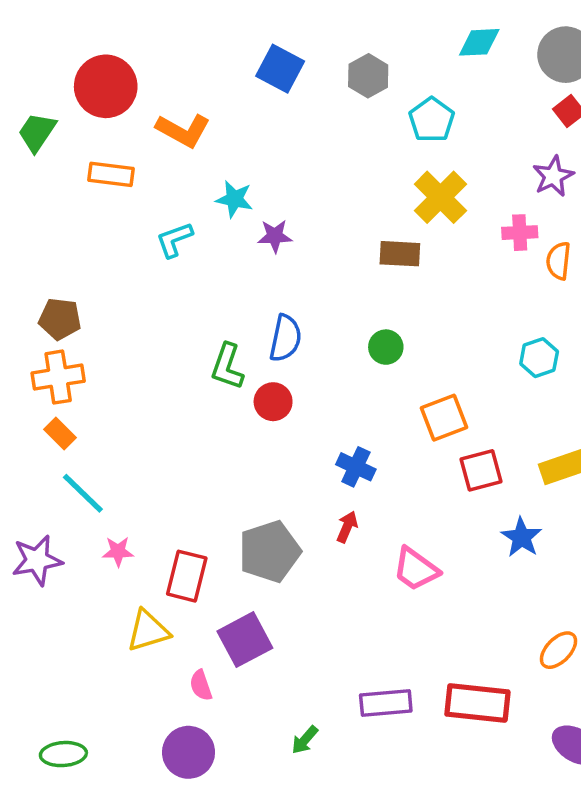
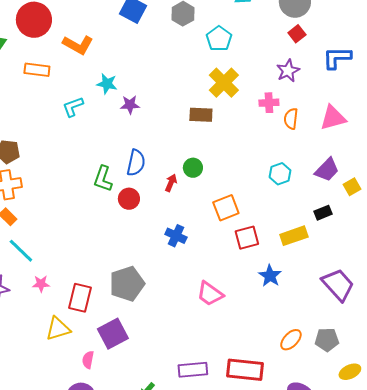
red arrow: (347, 527) -> (171, 183), moved
pink semicircle: (201, 685) -> (88, 360), turned 30

